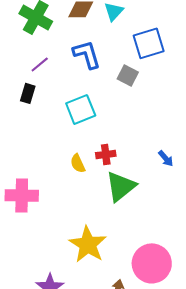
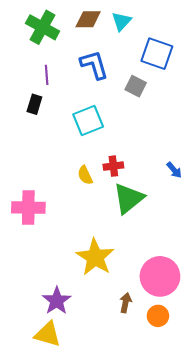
blue square: (149, 43) -> (157, 54), turned 36
purple line: (40, 64) -> (47, 75), turned -54

